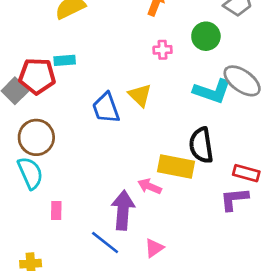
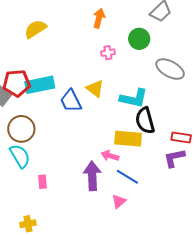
cyan rectangle: (65, 60) -> (40, 85), moved, size x1.8
cyan L-shape: (212, 91) -> (134, 98), moved
blue line: (105, 243) -> (127, 177), moved

